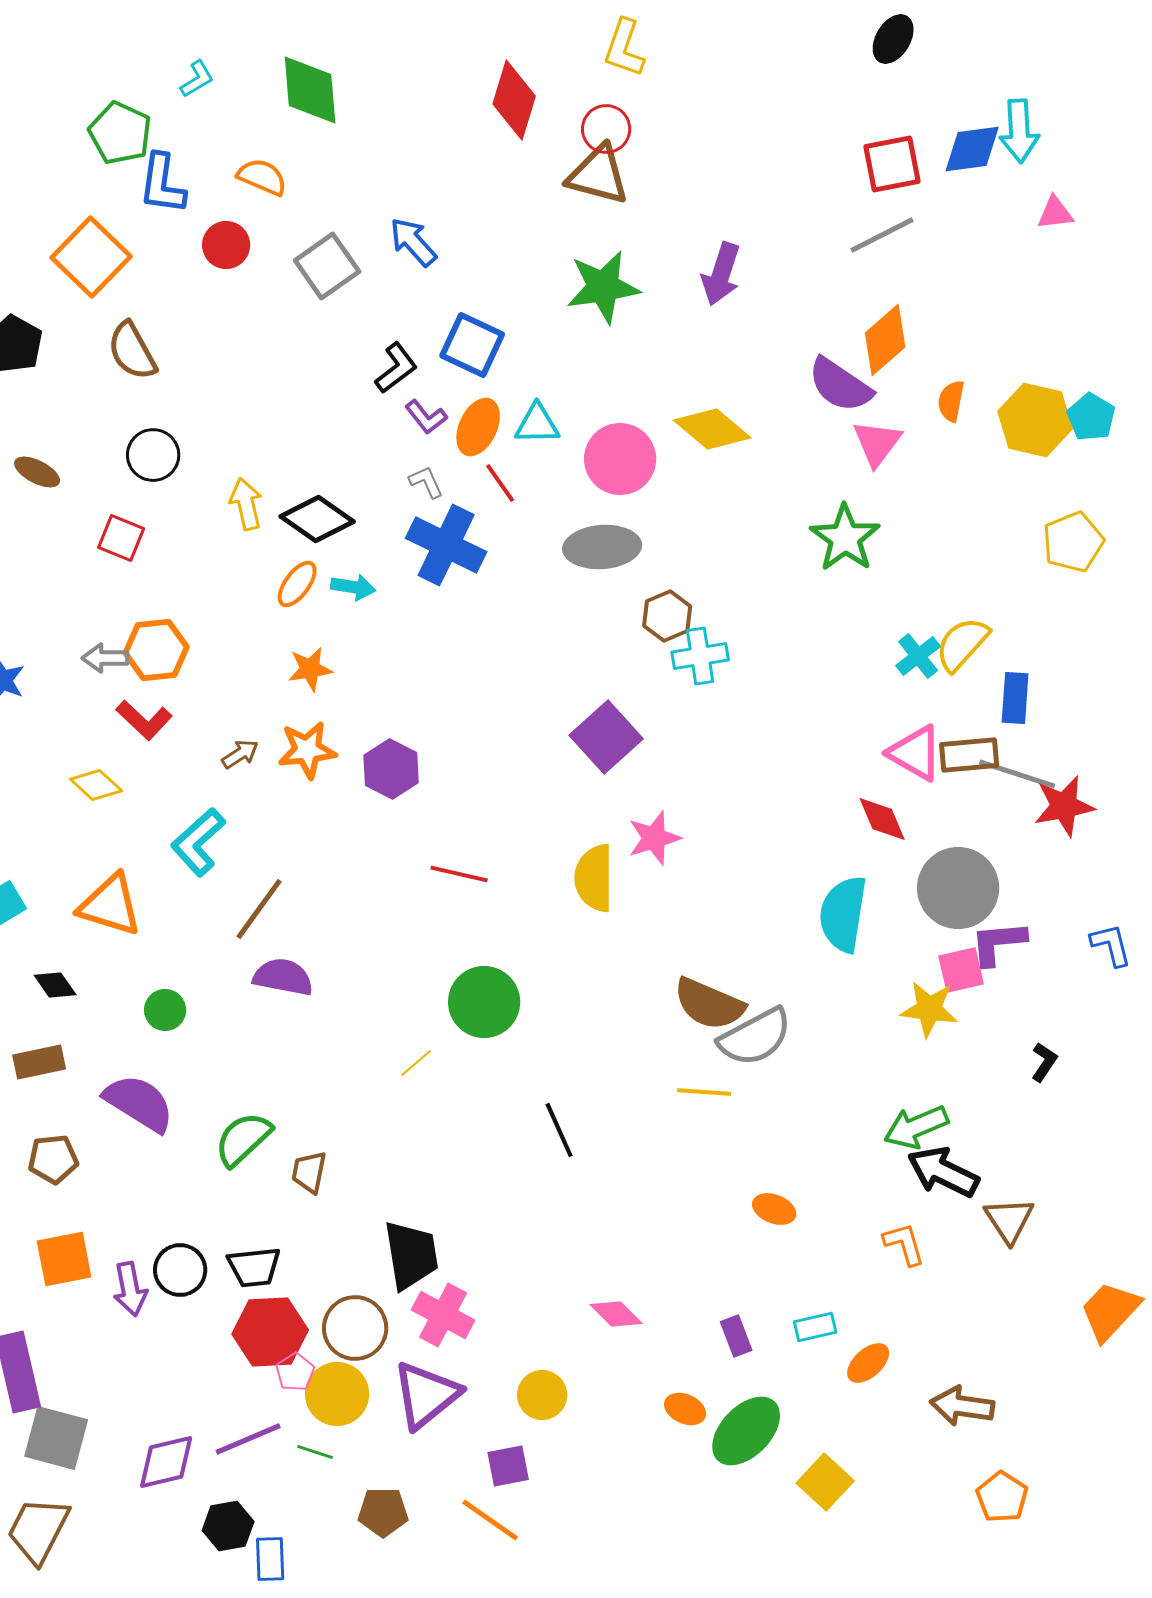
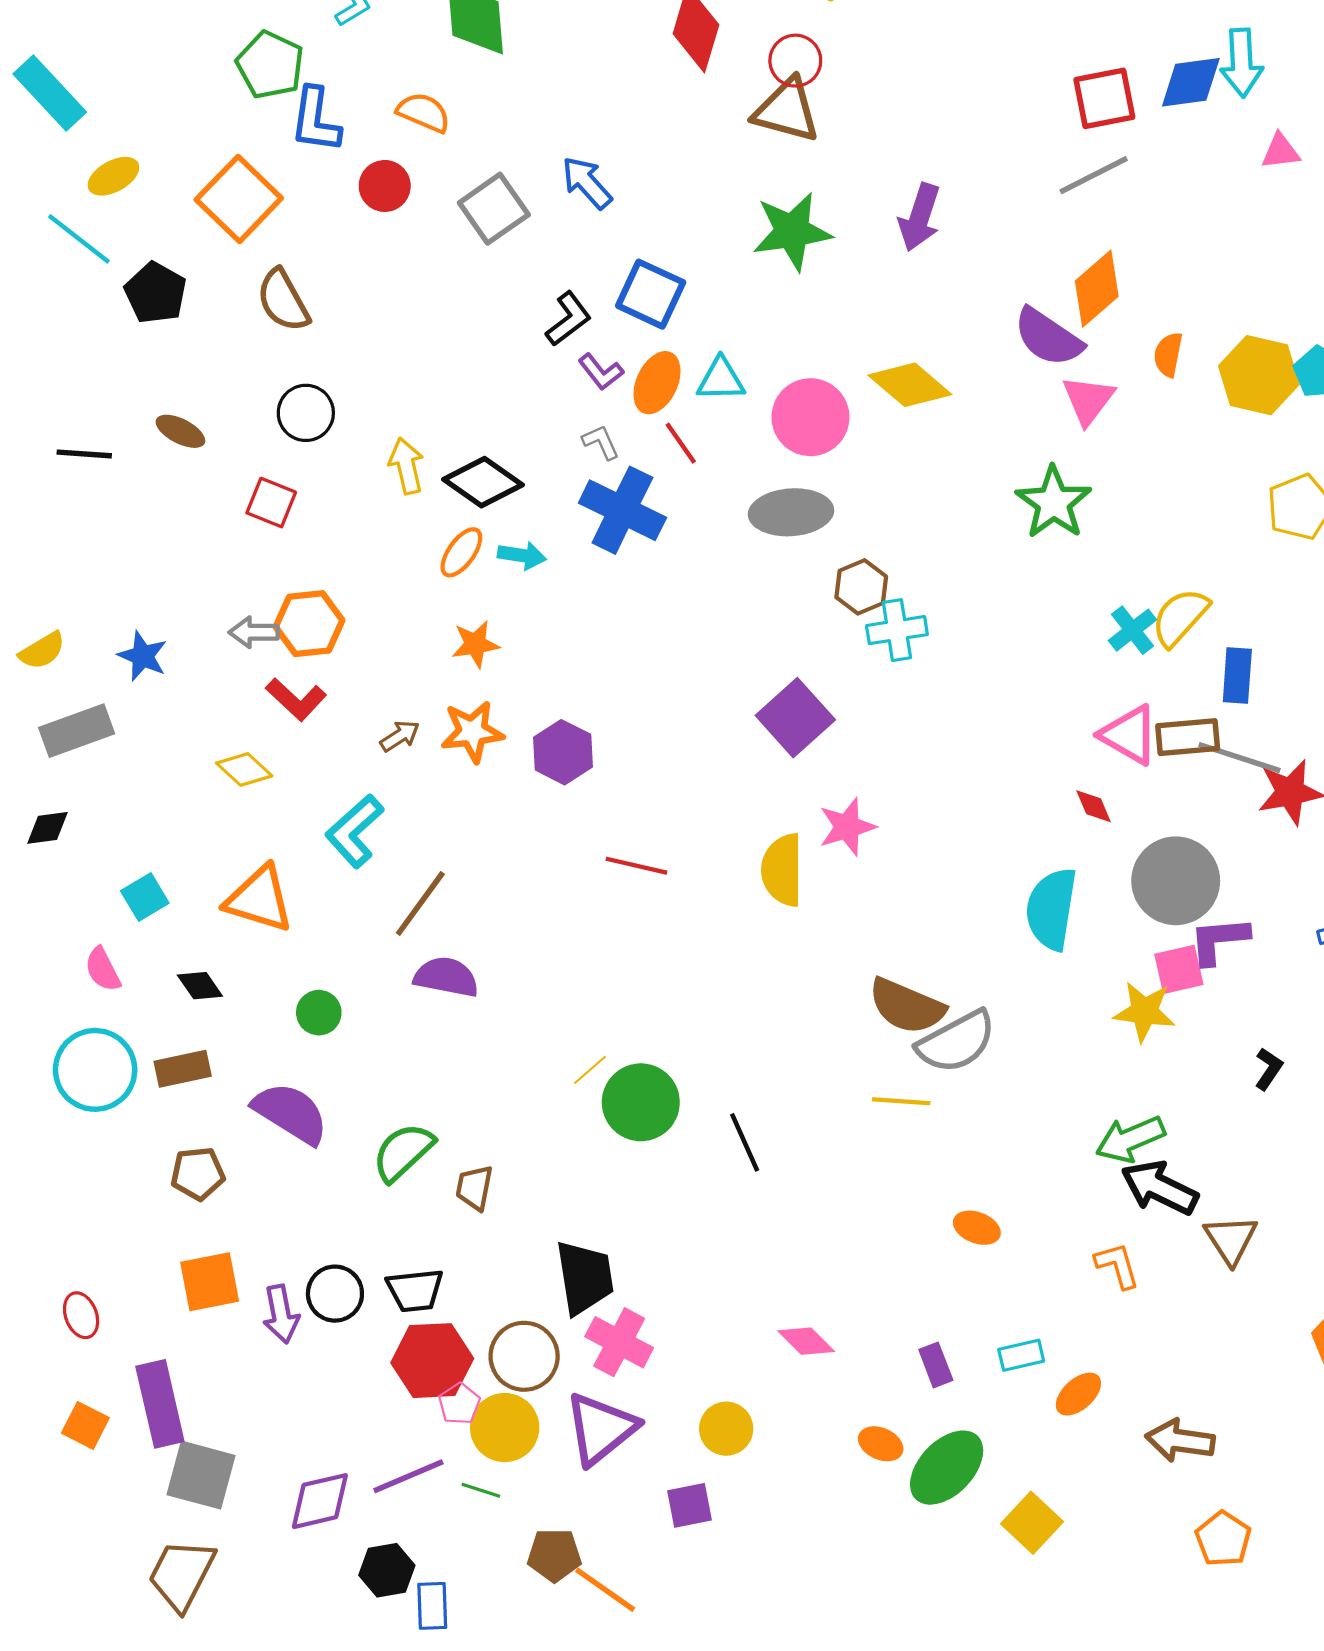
red diamond: (882, 819) -> (1094, 806), size x0.7
green circle: (484, 1002) -> (641, 1102), moved
orange line: (490, 1520) -> (605, 1590), moved

